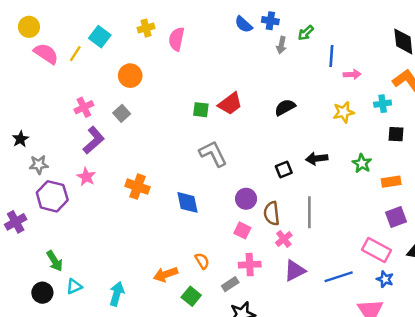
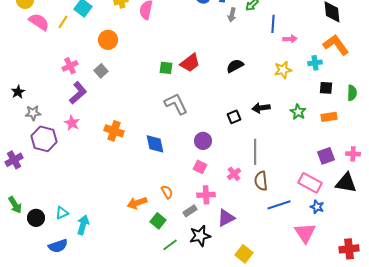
orange rectangle: (391, 182) -> (329, 117), moved
brown semicircle: (272, 213) -> (261, 181), moved
green arrow: (55, 261) -> (15, 205), moved
purple triangle: (295, 271) -> (226, 218), moved
cyan arrow: (117, 294) -> (83, 225), moved

